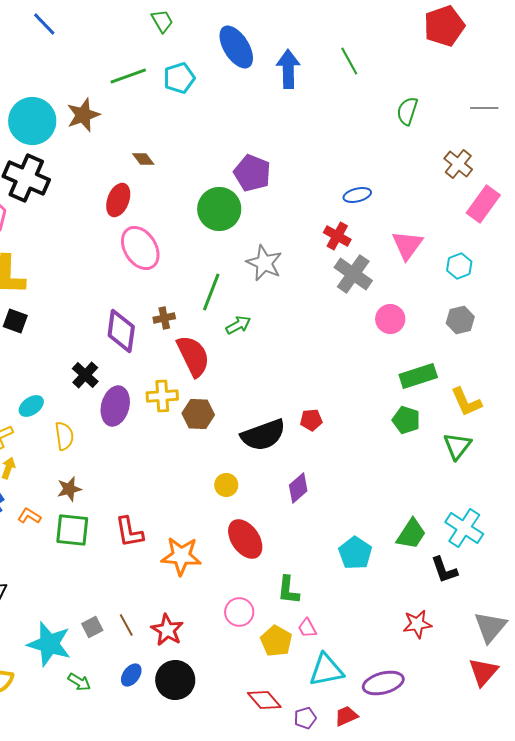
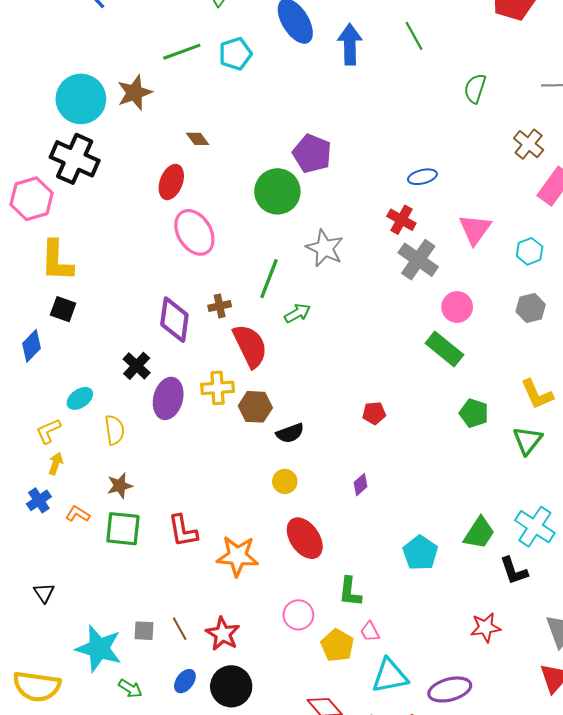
green rectangle: (418, 376) -> (444, 349), moved, turned 57
black semicircle: (263, 435) -> (290, 433), moved, size x0.6
purple diamond: (298, 488) -> (360, 485), size x0.7
gray square: (92, 627) -> (144, 631), turned 30

